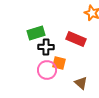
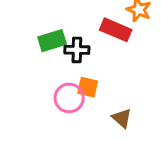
red rectangle: (76, 39) -> (116, 30), moved
black cross: (46, 47) -> (77, 50), moved

